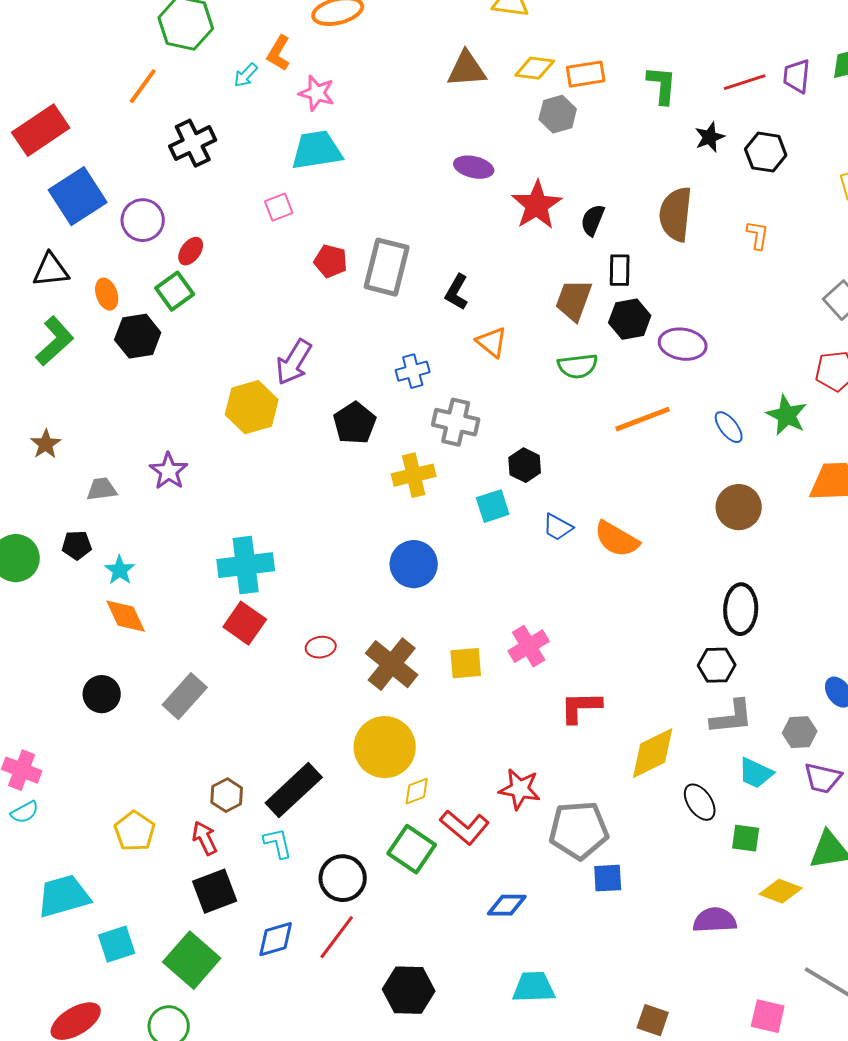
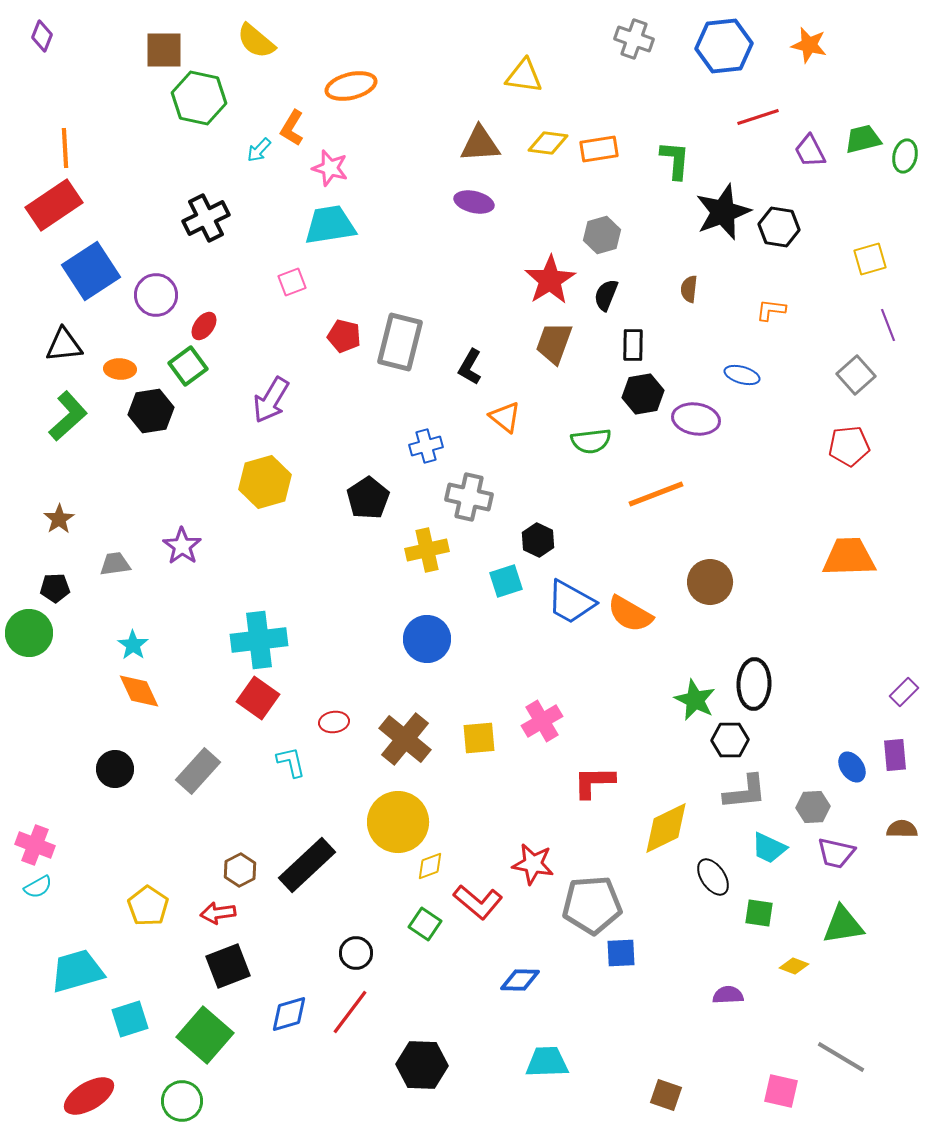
purple trapezoid: (797, 76) -> (810, 151), turned -33
red line: (745, 82) -> (758, 117), moved
orange line: (143, 86) -> (65, 148), moved, turned -39
gray hexagon: (558, 114) -> (602, 235), moved
black star: (710, 137) -> (723, 212), size x1.8
purple ellipse: (474, 167) -> (474, 202), moved
brown semicircle: (676, 214) -> (689, 289), size x0.5
orange L-shape: (758, 235) -> (771, 310), turned -92
orange ellipse: (107, 294) -> (120, 369), turned -68
brown trapezoid: (574, 300) -> (554, 343), moved
purple arrow: (294, 362) -> (271, 400), moved
green star: (787, 415) -> (695, 700), moved
blue ellipse: (729, 427) -> (742, 375), moved, turned -36
brown circle: (739, 507) -> (710, 582), moved
blue trapezoid: (558, 527) -> (571, 602), size x1.6
black pentagon: (77, 545) -> (55, 588), moved
red arrow: (205, 838) -> (218, 913), turned -72
cyan L-shape: (278, 843) -> (291, 762), moved
green square: (412, 849) -> (425, 924), size x0.7
black circle: (343, 878) -> (356, 953), size x0.7
yellow diamond: (781, 891) -> (794, 966), size x0.7
purple semicircle: (715, 920) -> (728, 995), size x0.7

